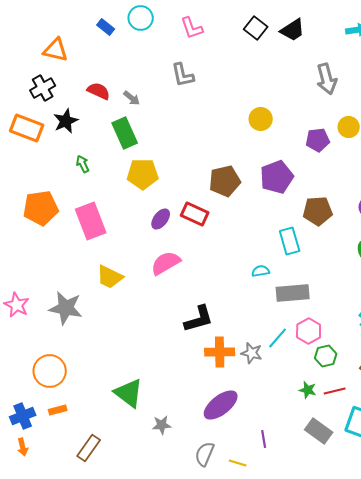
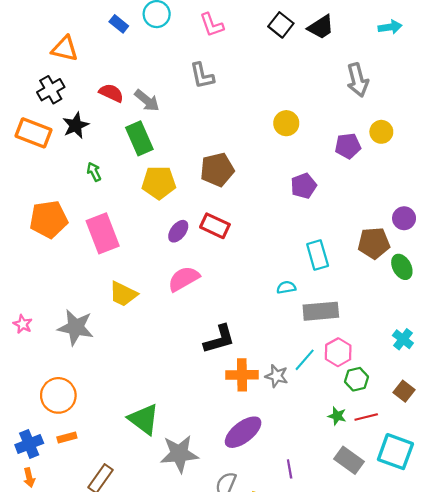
gray arrow: (132, 98) -> (147, 101), size x1.4
purple pentagon: (277, 177) -> (304, 186), size x0.7
brown pentagon: (225, 181) -> (217, 170), moved
brown pentagon: (318, 211) -> (374, 243), moved
pink star: (17, 305) -> (23, 324), size x0.7
gray star: (162, 425) -> (179, 454), size x1.8

